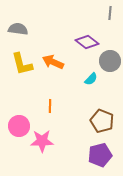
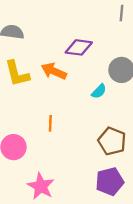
purple diamond: (87, 42) -> (79, 47), moved, turned -30
pink star: (42, 141) -> (41, 186), moved, turned 30

